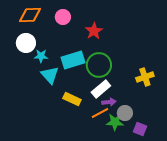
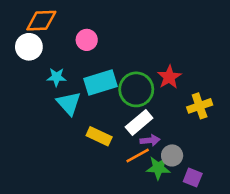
pink circle: (63, 17) -> (87, 40), moved
red star: (94, 31) -> (169, 77), moved
white circle: (26, 43) -> (29, 47), moved

